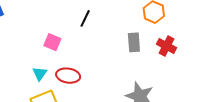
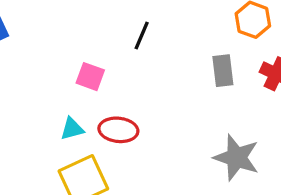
cyan triangle: (40, 74) -> (72, 129), turned 42

